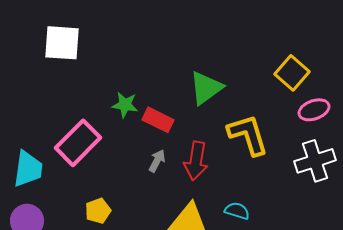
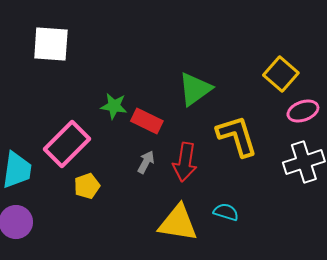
yellow pentagon: (98, 211) -> (87, 186), moved

